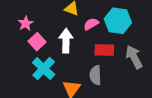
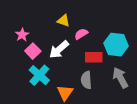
cyan hexagon: (118, 21) -> (116, 45), moved
white arrow: (66, 41) -> (59, 50), turned -130
gray arrow: (134, 57) -> (120, 78), moved

